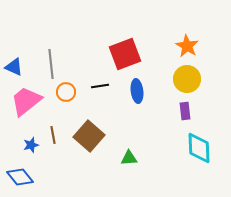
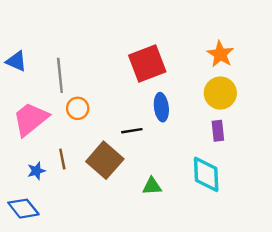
blue triangle: (14, 67) -> (16, 61), moved
black line: (100, 86) -> (132, 131), moved
cyan diamond: (199, 148) -> (206, 174), moved

